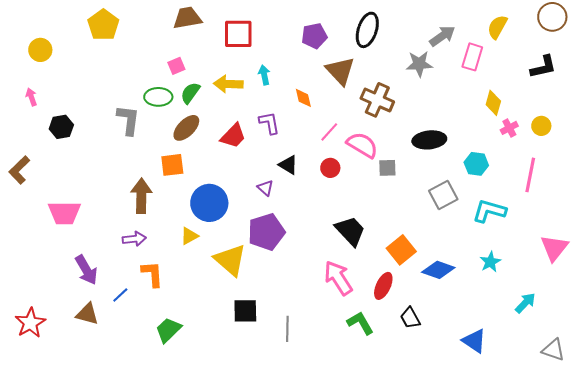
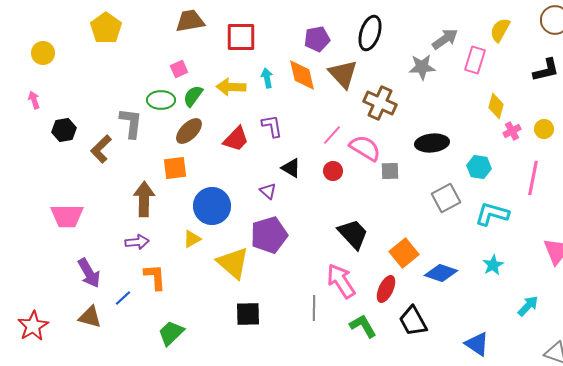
orange diamond: (303, 98) -> (302, 75), moved, size x1.6
brown L-shape: (19, 170) -> (101, 149), moved
black trapezoid: (410, 318) -> (413, 321), size x1.4
gray line: (287, 329) -> (314, 308), moved

